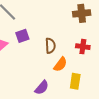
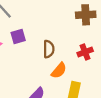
red cross: (83, 47) -> (85, 52), turned -32

